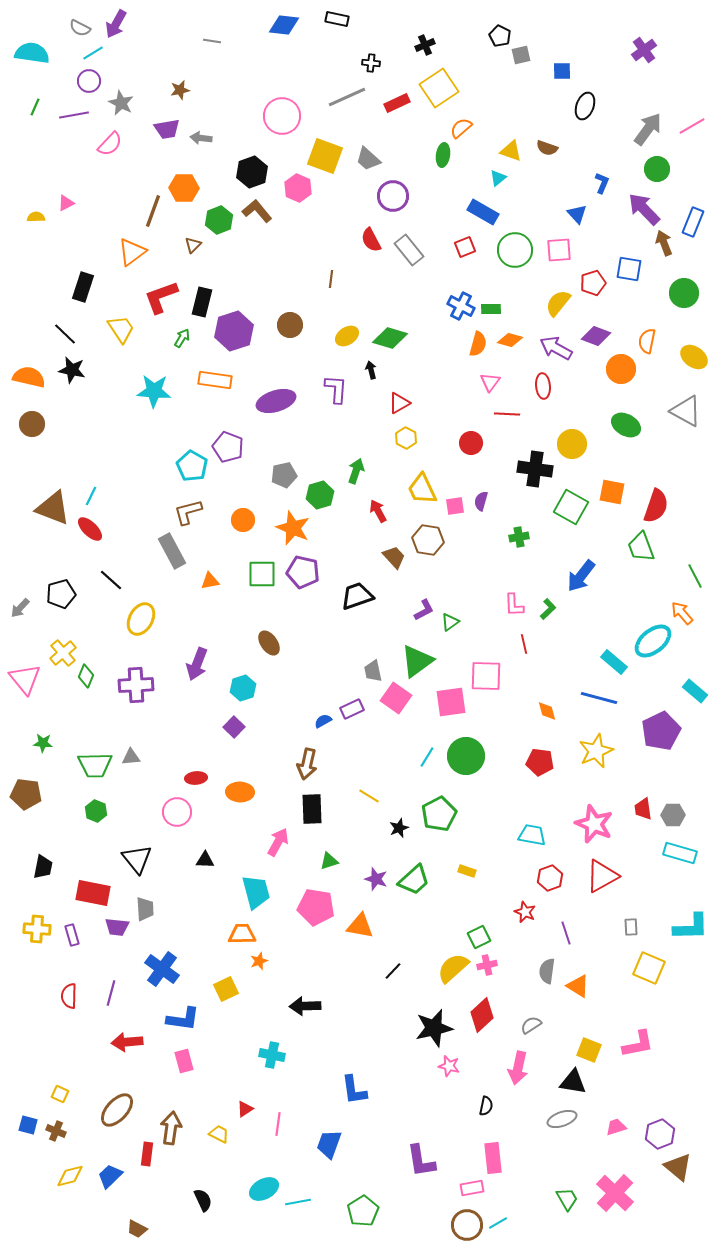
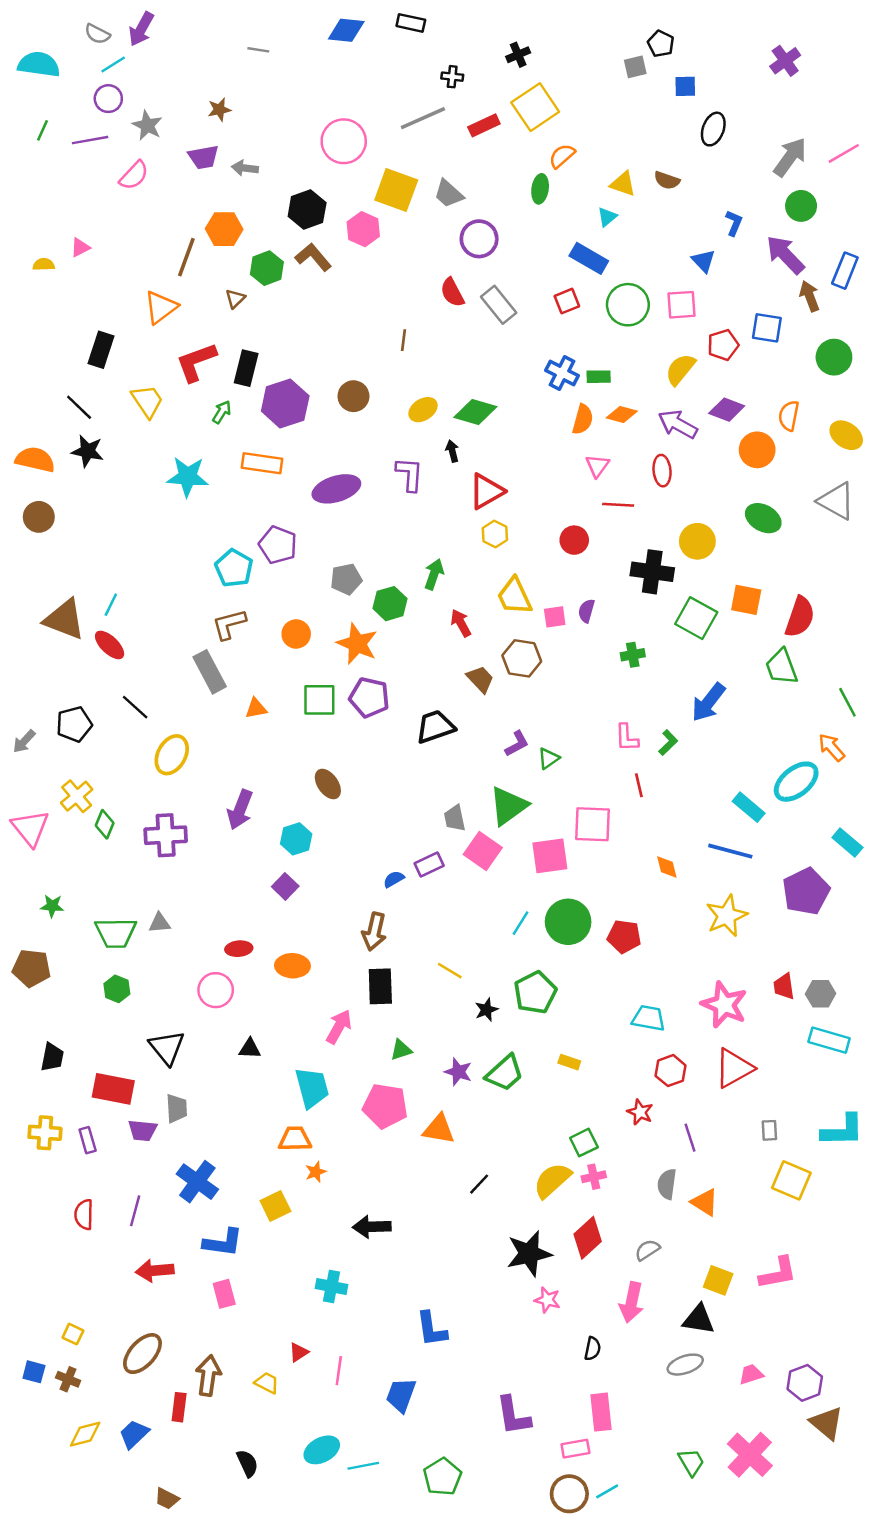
black pentagon: (500, 36) -> (661, 44), moved
red triangle: (399, 403) -> (486, 491), size x1.4
red pentagon: (540, 762) -> (624, 936), moved

